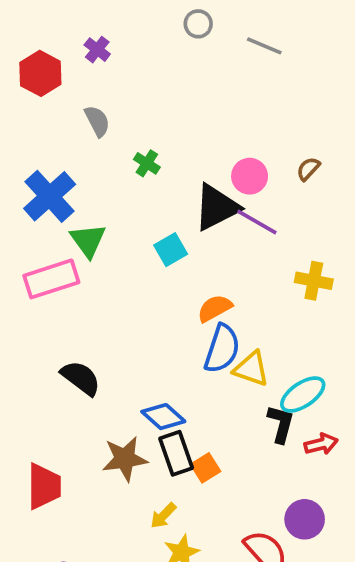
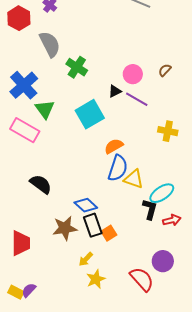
gray semicircle: (97, 121) -> (50, 44), size x1.5
green cross: (147, 163) -> (77, 67), size x1.5
black triangle: (217, 207) -> (115, 91), size x0.5
cyan square: (171, 250) -> (90, 114), size x1.6
pink rectangle: (51, 279) -> (25, 130), turned 48

